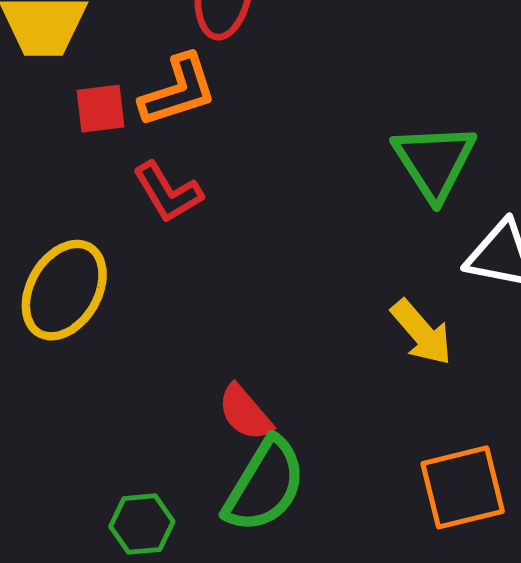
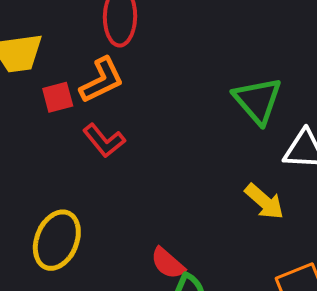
yellow ellipse: (64, 290) -> (57, 240), moved

